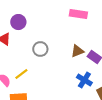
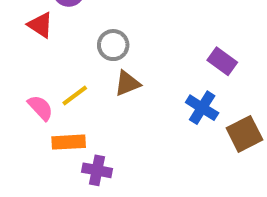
brown triangle: (77, 51) -> (127, 83), moved

